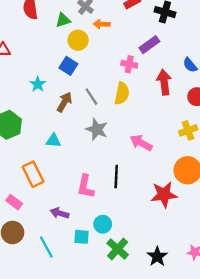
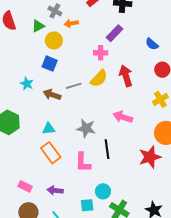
red arrow: (164, 82) -> (126, 76), moved
yellow semicircle: (122, 93) -> (99, 78), turned 42
gray line: (91, 97) -> (74, 86), turned -63
brown arrow: (64, 102) -> (52, 95), turned -90
gray star: (97, 129) -> (86, 128), moved
orange rectangle: (33, 174) -> (51, 153), moved
purple arrow: (60, 213) -> (55, 190), moved

